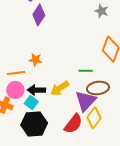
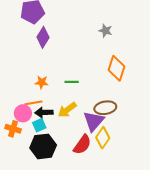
green line: (86, 71) -> (72, 82), moved
orange line: (16, 73) -> (33, 103), moved
cyan square: (31, 103) -> (39, 125), turned 32

